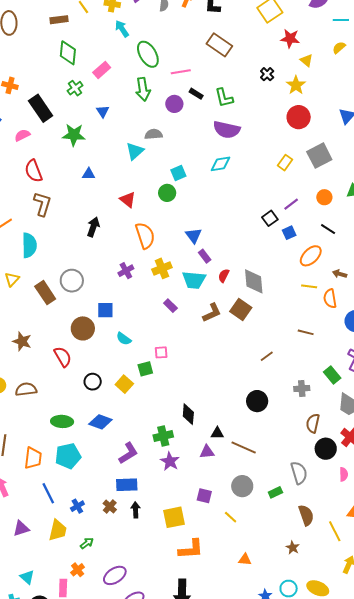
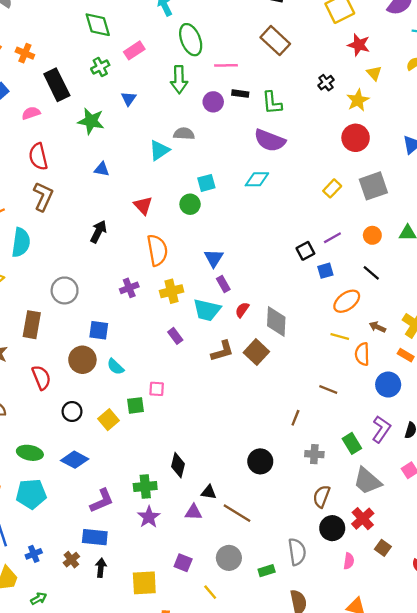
green diamond: (68, 53) -> (98, 25), turned -30
black rectangle: (196, 94) -> (240, 94), turned -32
brown rectangle: (45, 293) -> (32, 325), moved, turned 35
brown circle: (83, 328) -> (82, 360), moved
brown line: (267, 356) -> (295, 418), moved, turned -40

